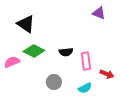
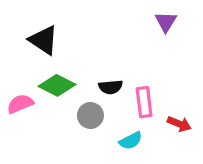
purple triangle: (99, 13) -> (166, 22), turned 40
gray circle: (54, 82) -> (90, 116), moved
cyan semicircle: (85, 88) -> (131, 141), moved

